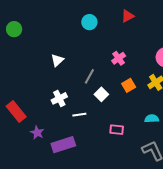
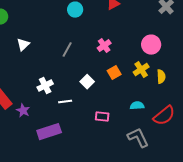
white triangle: (57, 60) -> (23, 45), moved
gray line: (89, 76) -> (67, 50), moved
purple star: (37, 133) -> (23, 111), moved

